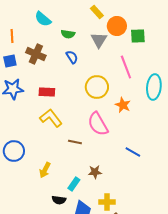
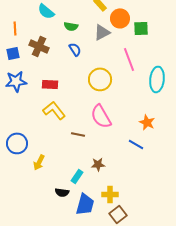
gray triangle: (99, 40) -> (102, 32), turned 30
orange star: (123, 105) -> (147, 122), moved
yellow arrow: (45, 170) -> (39, 162), moved

